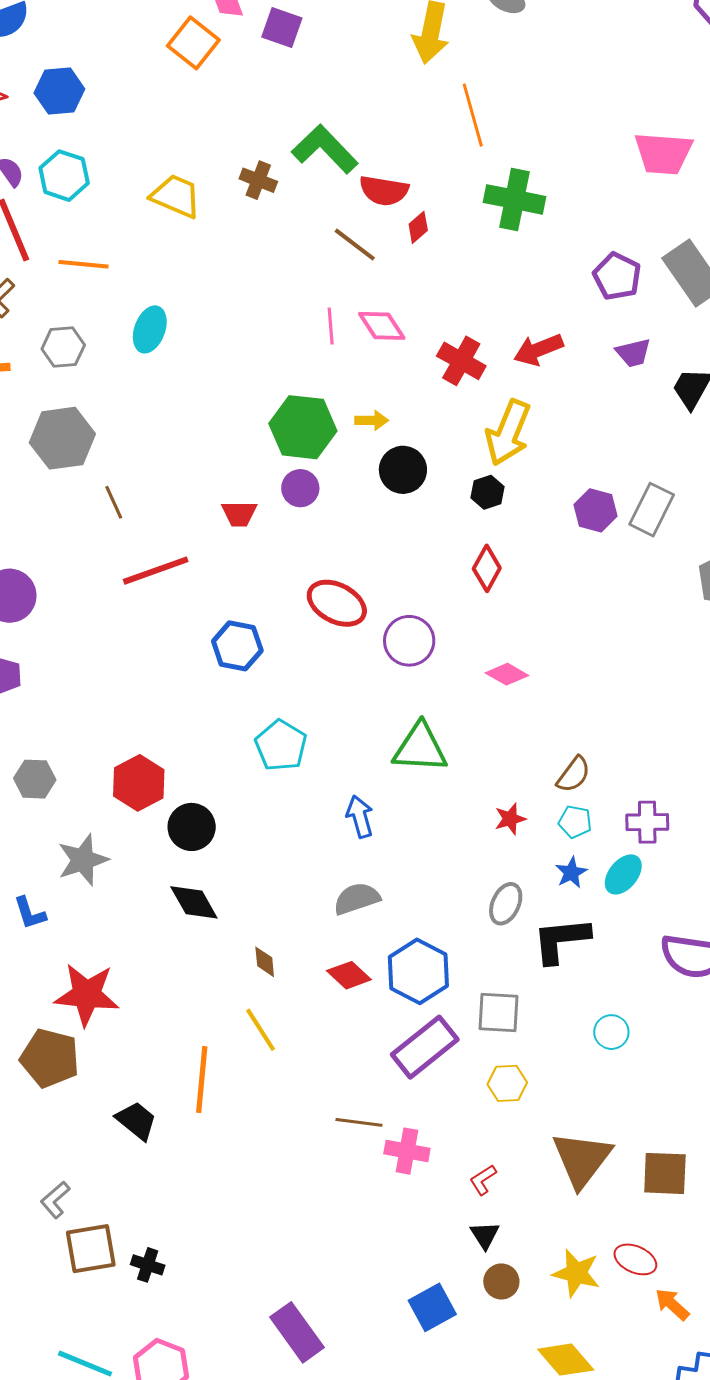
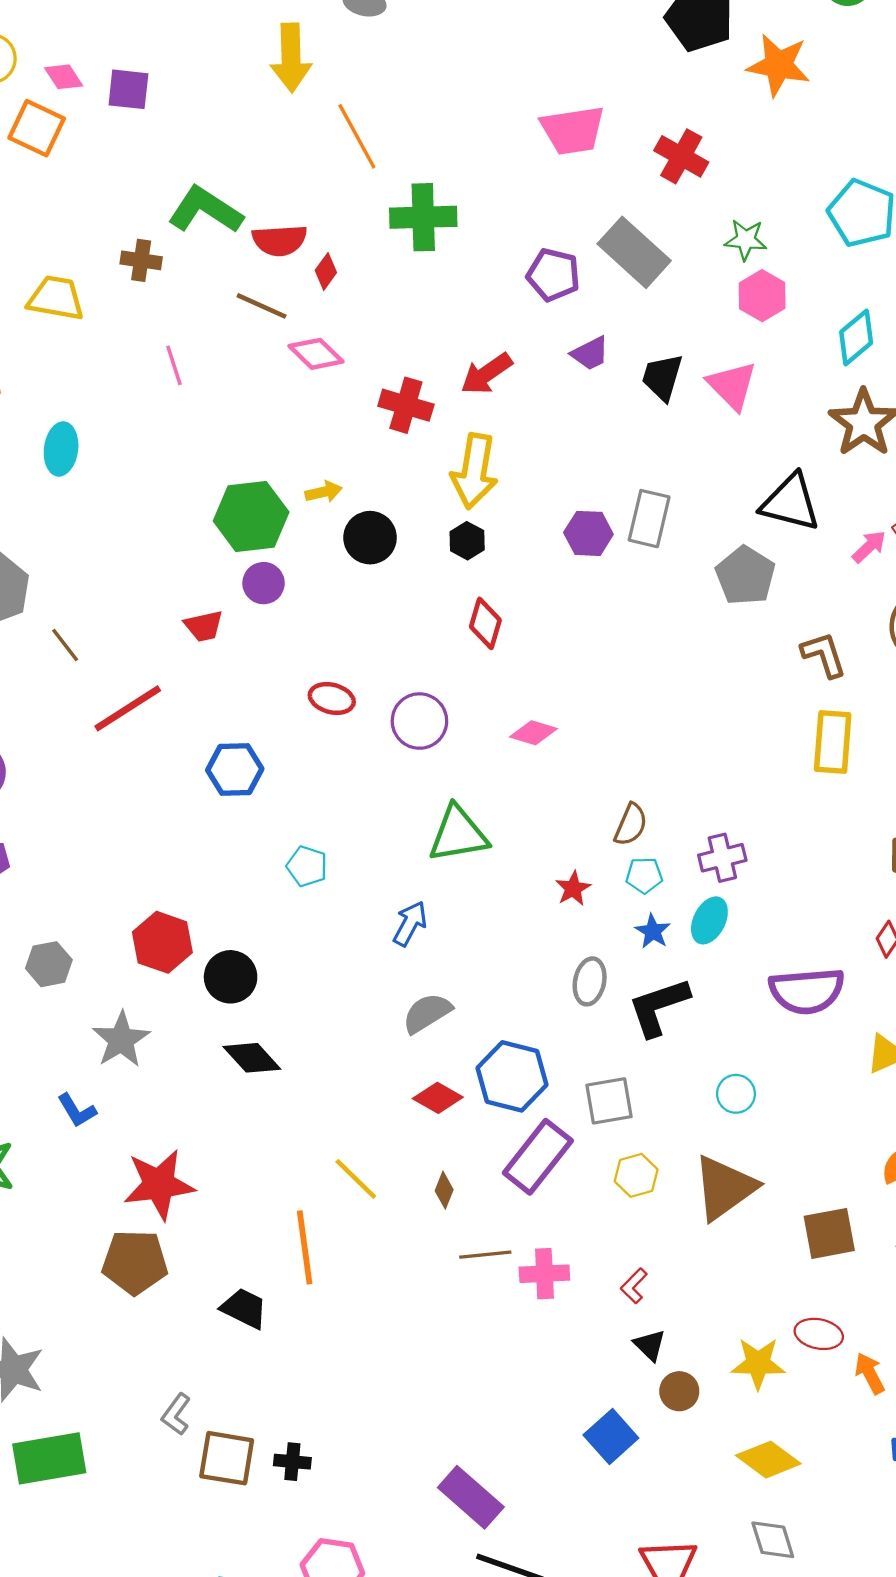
pink line: (331, 326) -> (174, 365), moved
pink diamond: (382, 326) -> (316, 354), moved
red ellipse: (337, 603) -> (332, 698), size x0.7
cyan pentagon: (281, 745) -> (307, 866), size x0.7
blue arrow: (360, 817) -> (410, 924), turned 57
brown diamond: (265, 962) -> (444, 1190), moved, turned 40
brown triangle: (582, 1159) -> (725, 1188), moved, turned 30
brown square: (91, 1249) -> (227, 1458), turned 32
orange arrow: (672, 1304) -> (870, 1373), turned 33

